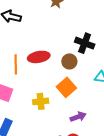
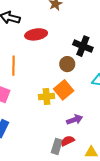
red ellipse: (39, 57) -> (36, 34), moved
yellow cross: (41, 101) -> (47, 96), moved

